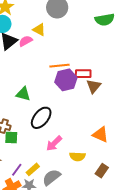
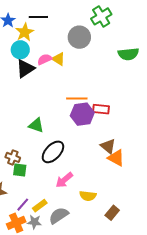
pink semicircle: (26, 41) -> (45, 59), moved
brown triangle: (94, 86) -> (108, 146), moved, turned -35
orange triangle: (100, 135) -> (116, 158), moved

